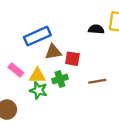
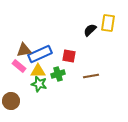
black semicircle: (96, 29) -> (90, 30), turned -48
blue rectangle: (37, 36) -> (40, 54), moved
brown triangle: (53, 52) -> (24, 50), moved

